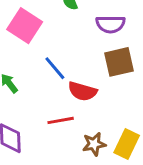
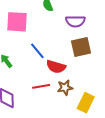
pink square: (25, 26) -> (17, 22), turned -30
brown star: (94, 144) -> (65, 88), moved

